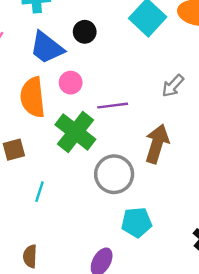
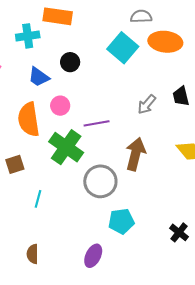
blue trapezoid: (47, 48) -> (39, 77), size x0.7

